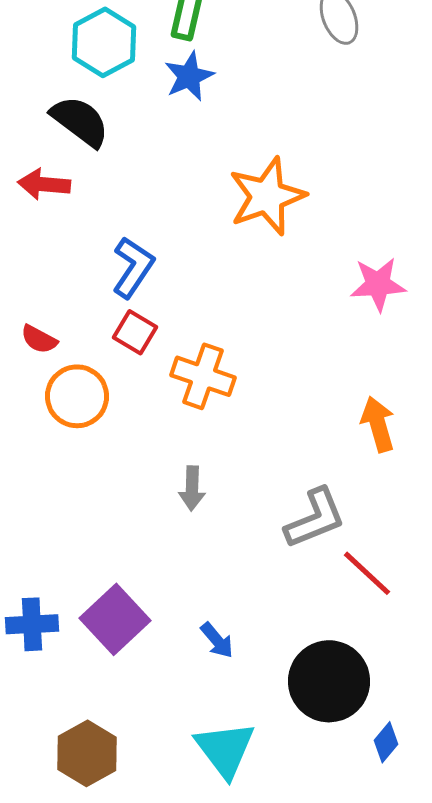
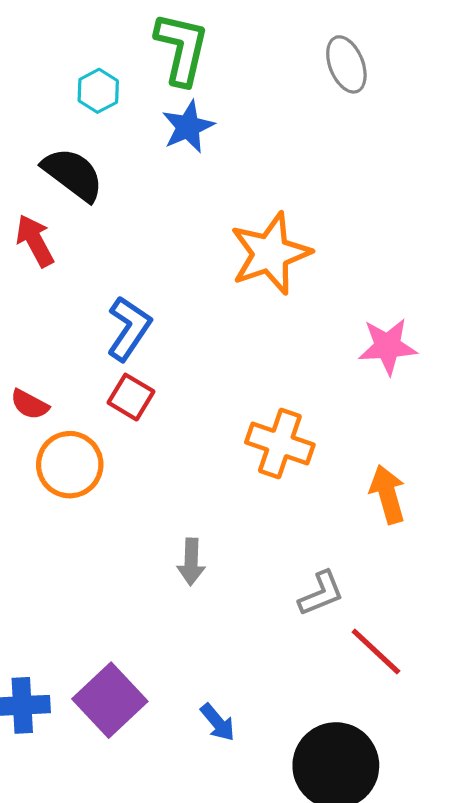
cyan hexagon: (104, 42) -> (98, 91), size x0.6
red arrow: (44, 184) -> (35, 241), turned 57
orange cross: (203, 376) -> (280, 444), moved
gray L-shape: (315, 518) -> (321, 593), size x0.7

